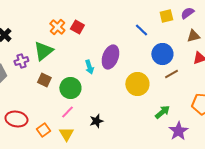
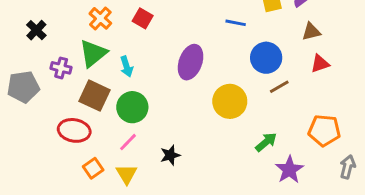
orange cross: (57, 27) -> (100, 18), moved
blue line: (141, 30) -> (236, 23), turned -32
purple cross: (21, 61) -> (61, 68), turned 32
cyan arrow: (89, 67) -> (127, 66), moved
brown square: (44, 80) -> (95, 96), size x1.5
red ellipse: (16, 119) -> (74, 130), moved

